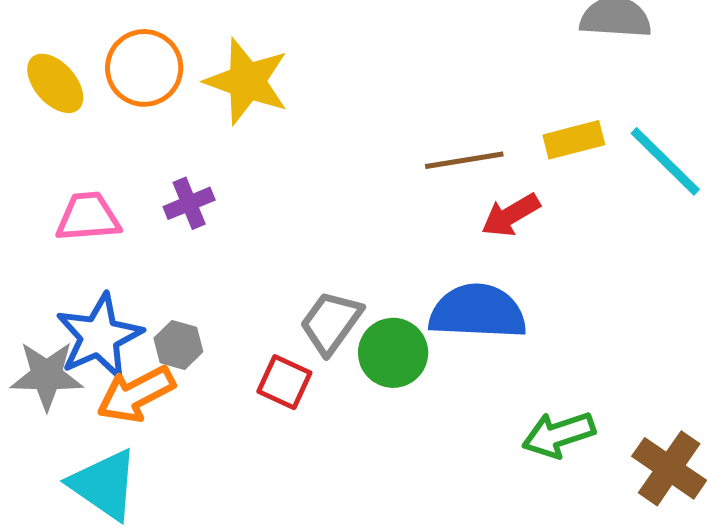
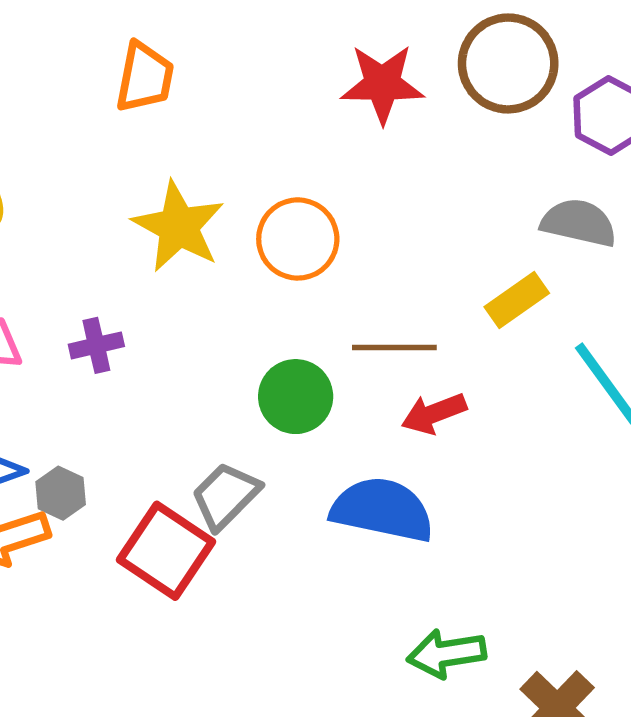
orange circle: (144, 68) -> (298, 239), moved
yellow rectangle: (574, 140) -> (517, 300), moved, turned -30
green circle: (393, 353) -> (296, 397), moved
red square: (284, 382) -> (166, 551), size x1.6

